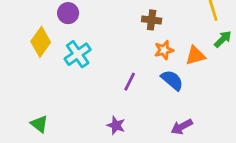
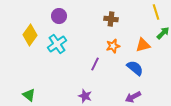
purple circle: (68, 13) -> (59, 16), moved
orange star: (164, 50) -> (113, 46), moved
blue semicircle: (172, 80) -> (135, 68), moved

